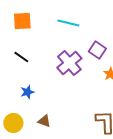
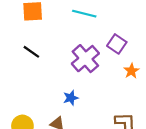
blue star: (27, 92) -> (71, 98), moved

